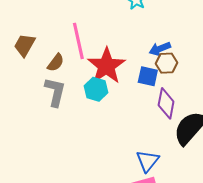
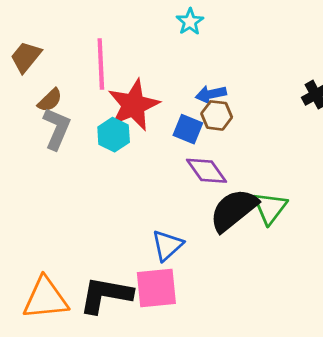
brown semicircle: (56, 63) -> (50, 100), moved
purple diamond: (166, 103) -> (206, 171), turned -56

